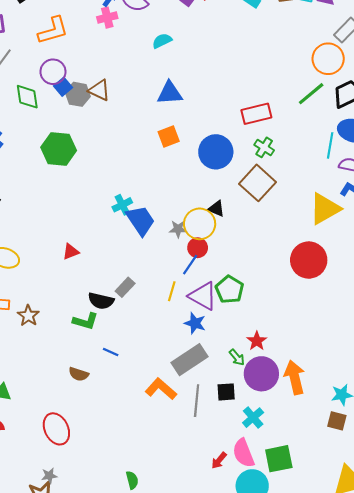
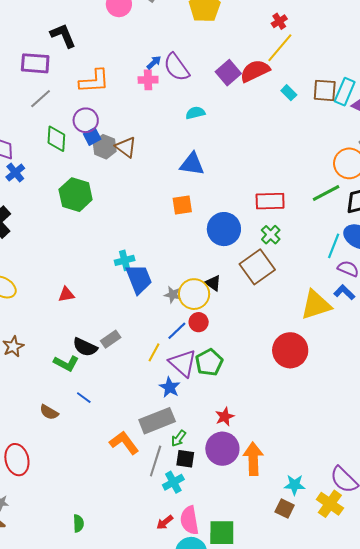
red circle: (198, 248) -> (199, 322), moved
green arrow: (237, 357) -> (178, 438), moved, turned 66
cyan cross: (253, 418) -> (173, 482), moved

